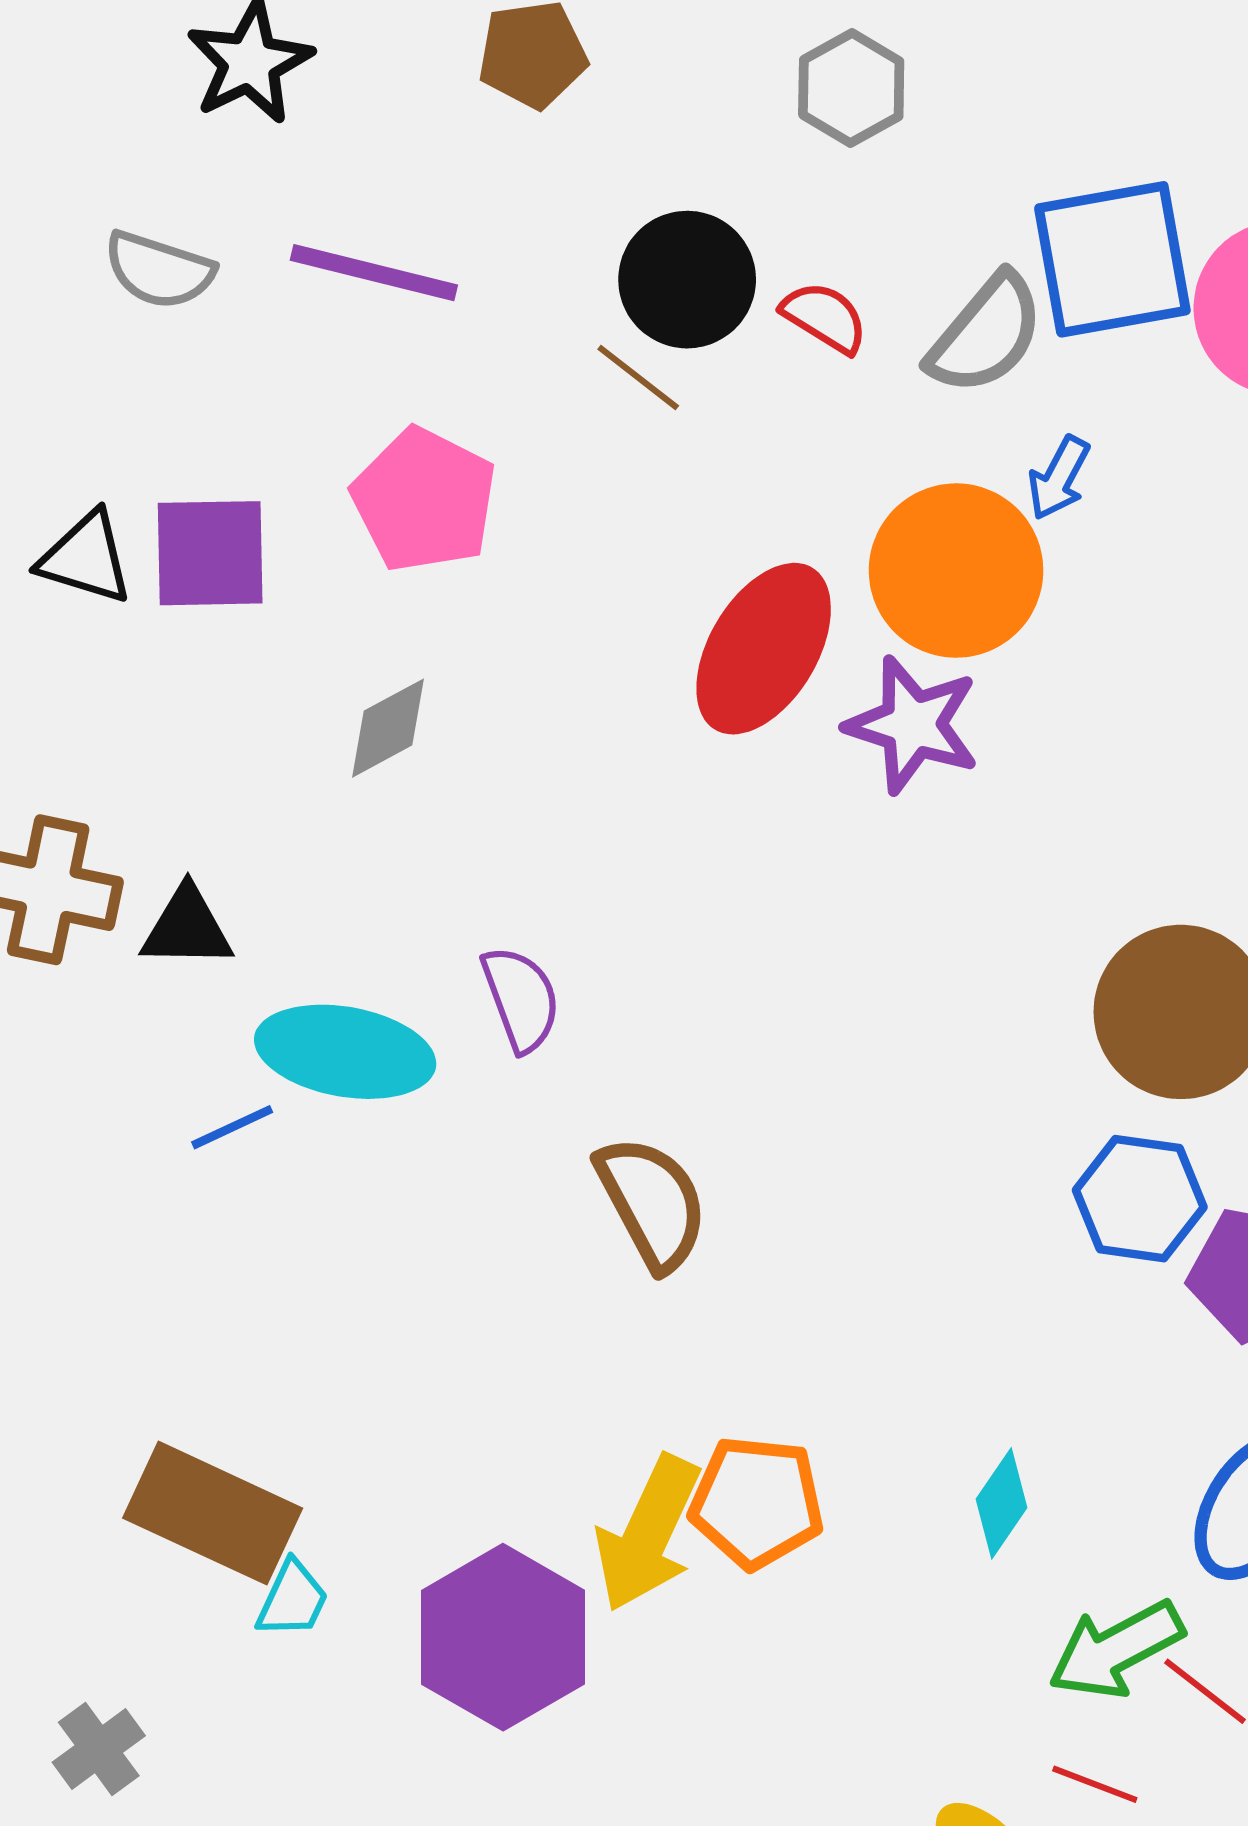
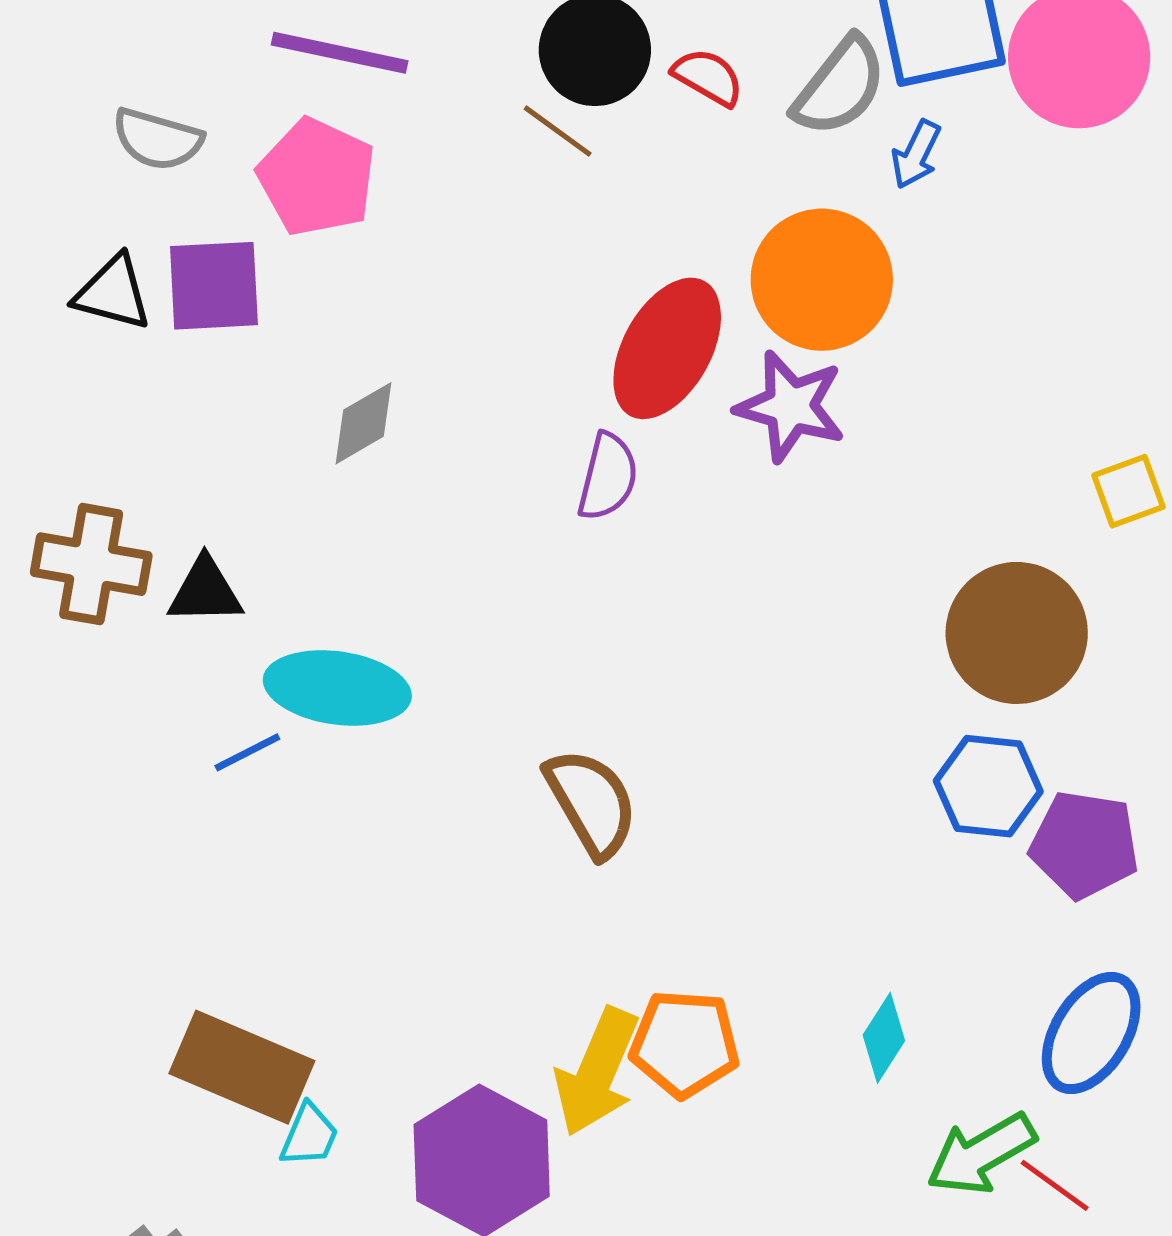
gray semicircle: (159, 270) -> (157, 139), moved
blue arrow: (1059, 478) -> (916, 154), moved
pink pentagon: (424, 500) -> (317, 177), moved
purple semicircle: (521, 999) -> (608, 477), moved, turned 36

